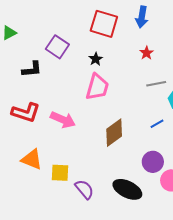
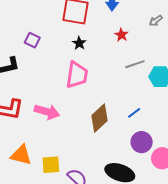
purple square: (57, 47) -> (32, 40), size x0.7
black star: (96, 59) -> (79, 43), moved
blue line: (157, 124) -> (134, 113), moved

